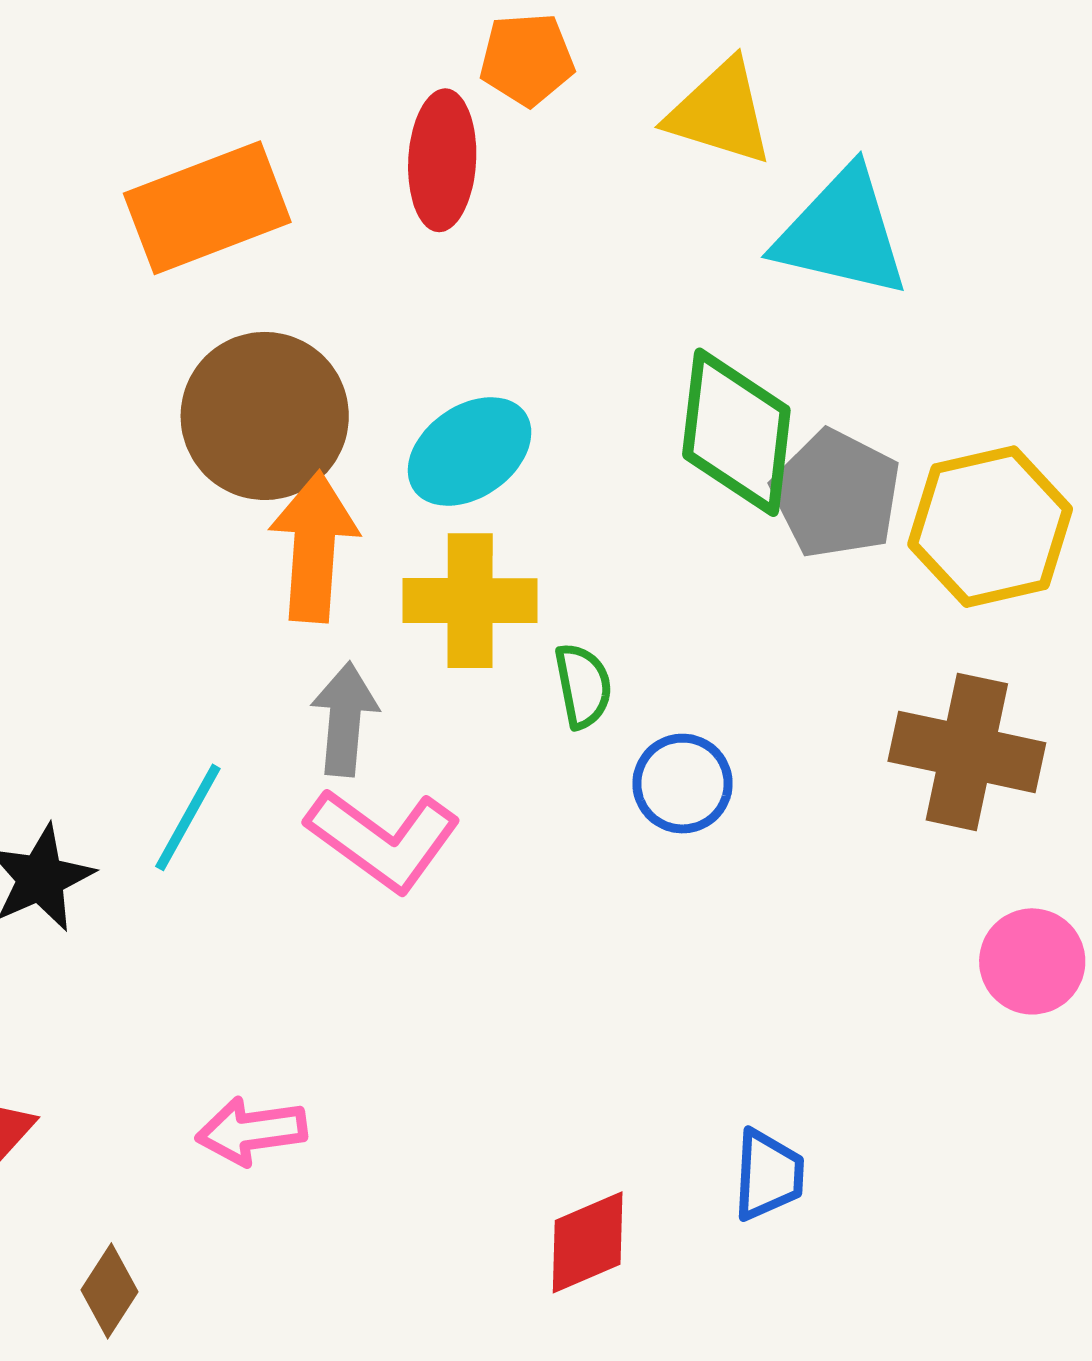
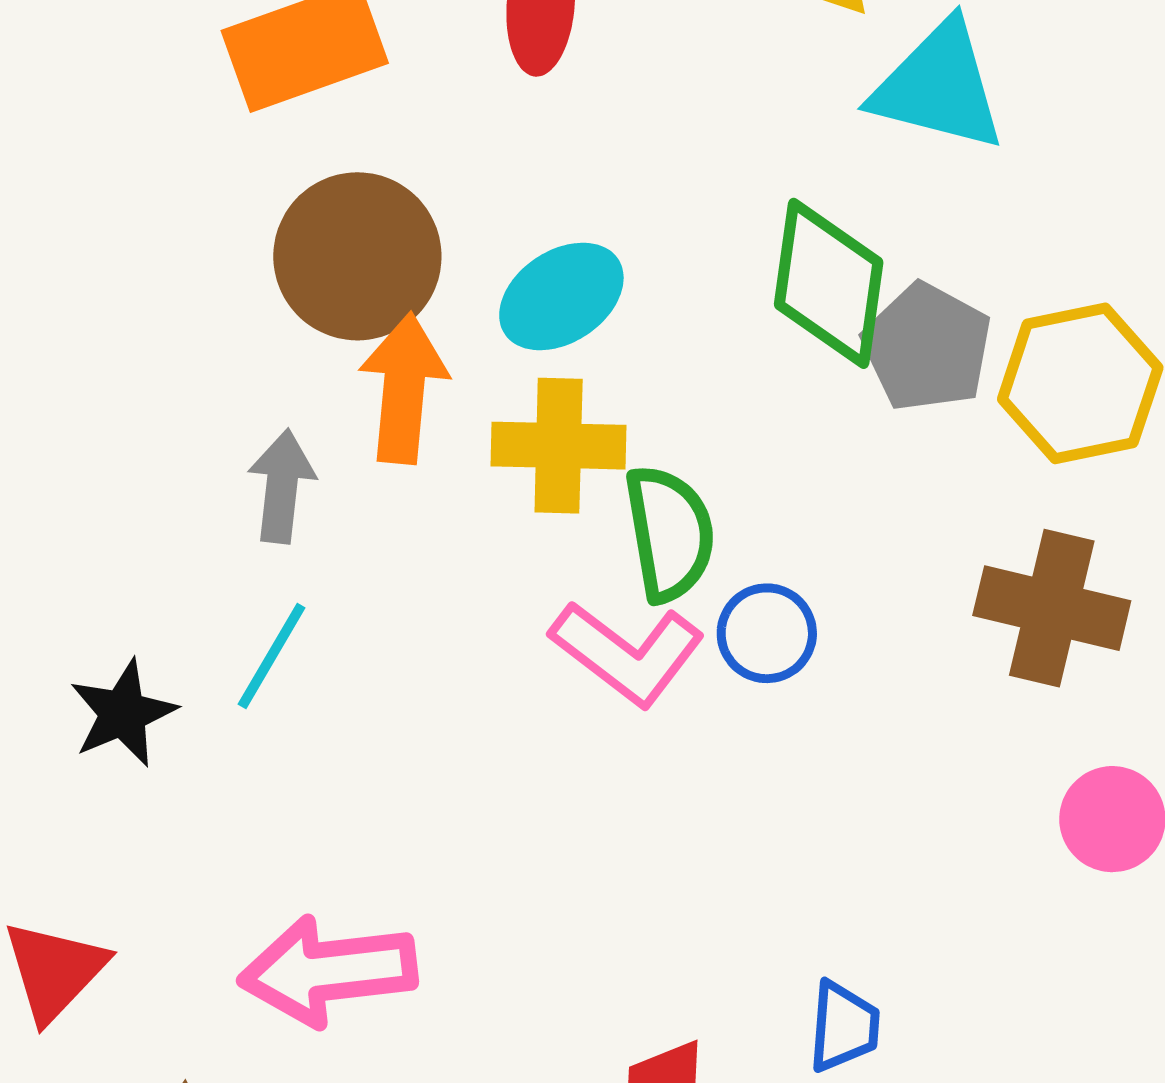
green semicircle: (583, 686) -> (670, 533), size x1.6
gray arrow: (345, 719) -> (282, 486), moved
pink L-shape: (383, 840) -> (627, 653), moved
pink arrow: (251, 1131) -> (328, 971), size x1.6

